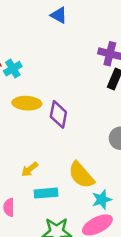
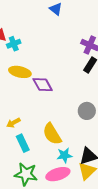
purple diamond: (58, 114) -> (43, 85), turned -50
cyan rectangle: (46, 193) -> (23, 143), turned 60

